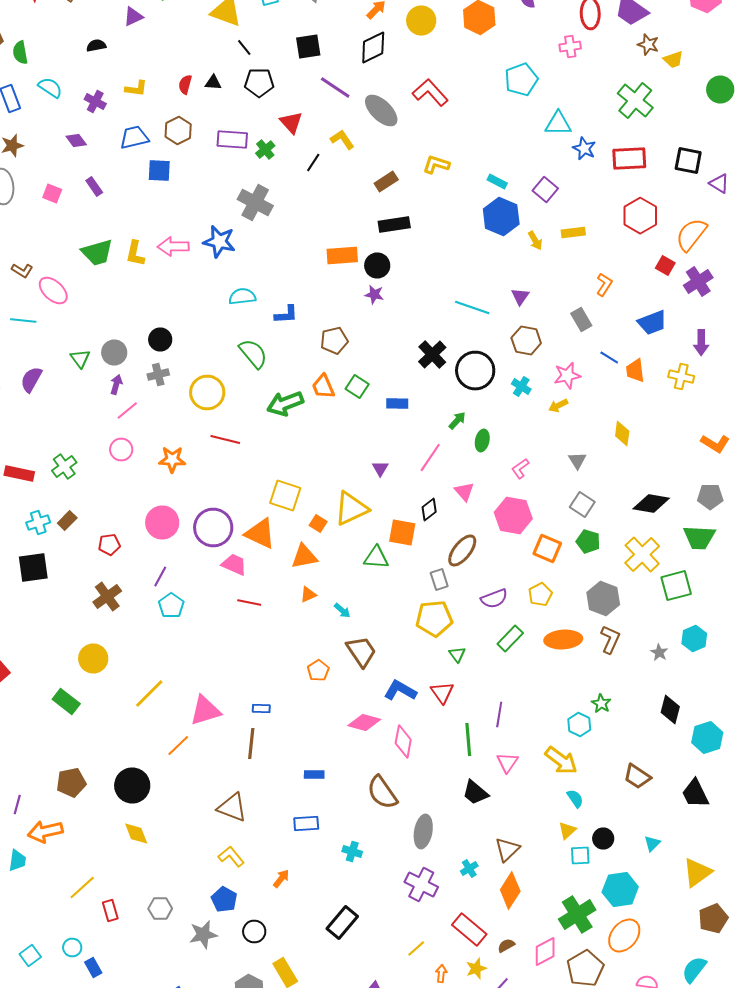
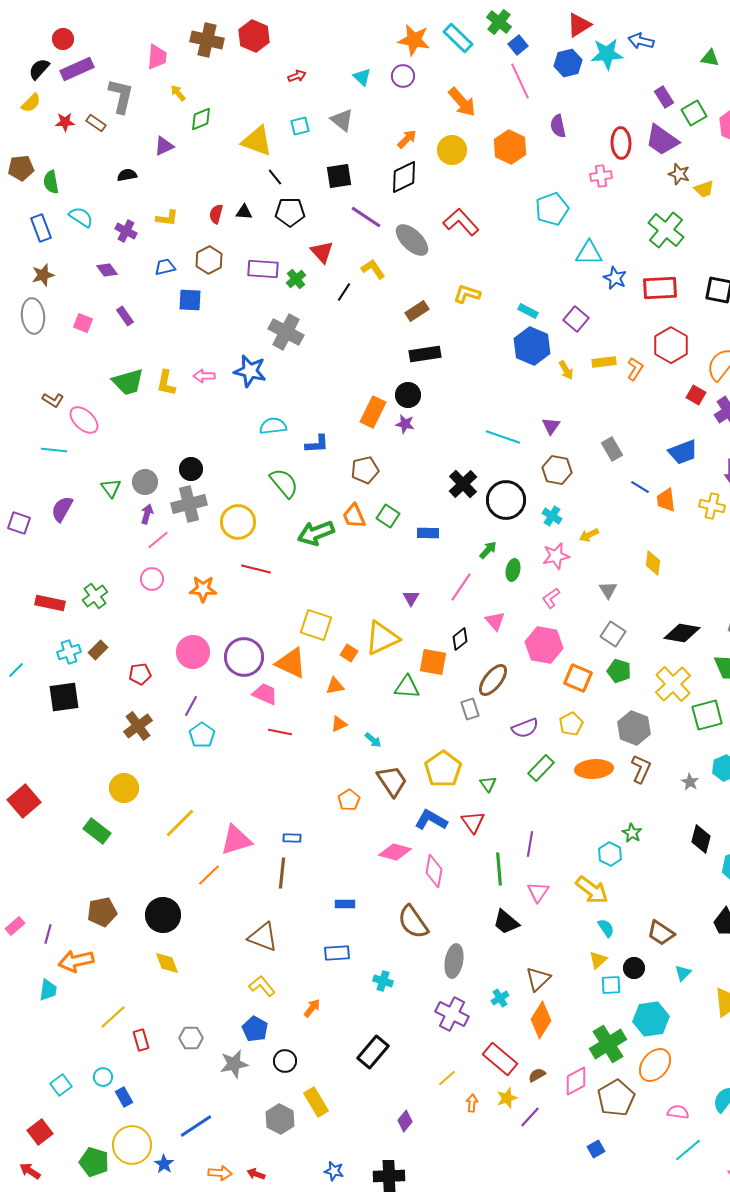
blue trapezoid: (134, 138) -> (165, 267), size x0.7
pink arrow: (173, 246) -> (204, 376), size x0.7
orange rectangle: (342, 256) -> (373, 412), moved, turned -60
orange L-shape: (604, 284) -> (635, 369), moved
gray cross: (158, 374) -> (189, 504), size x1.6
pink star: (567, 376) -> (556, 556), moved
orange triangle: (304, 556) -> (335, 686), size x0.7
yellow pentagon: (434, 618) -> (443, 769), moved, turned -30
brown trapezoid: (637, 776) -> (661, 933), moved

